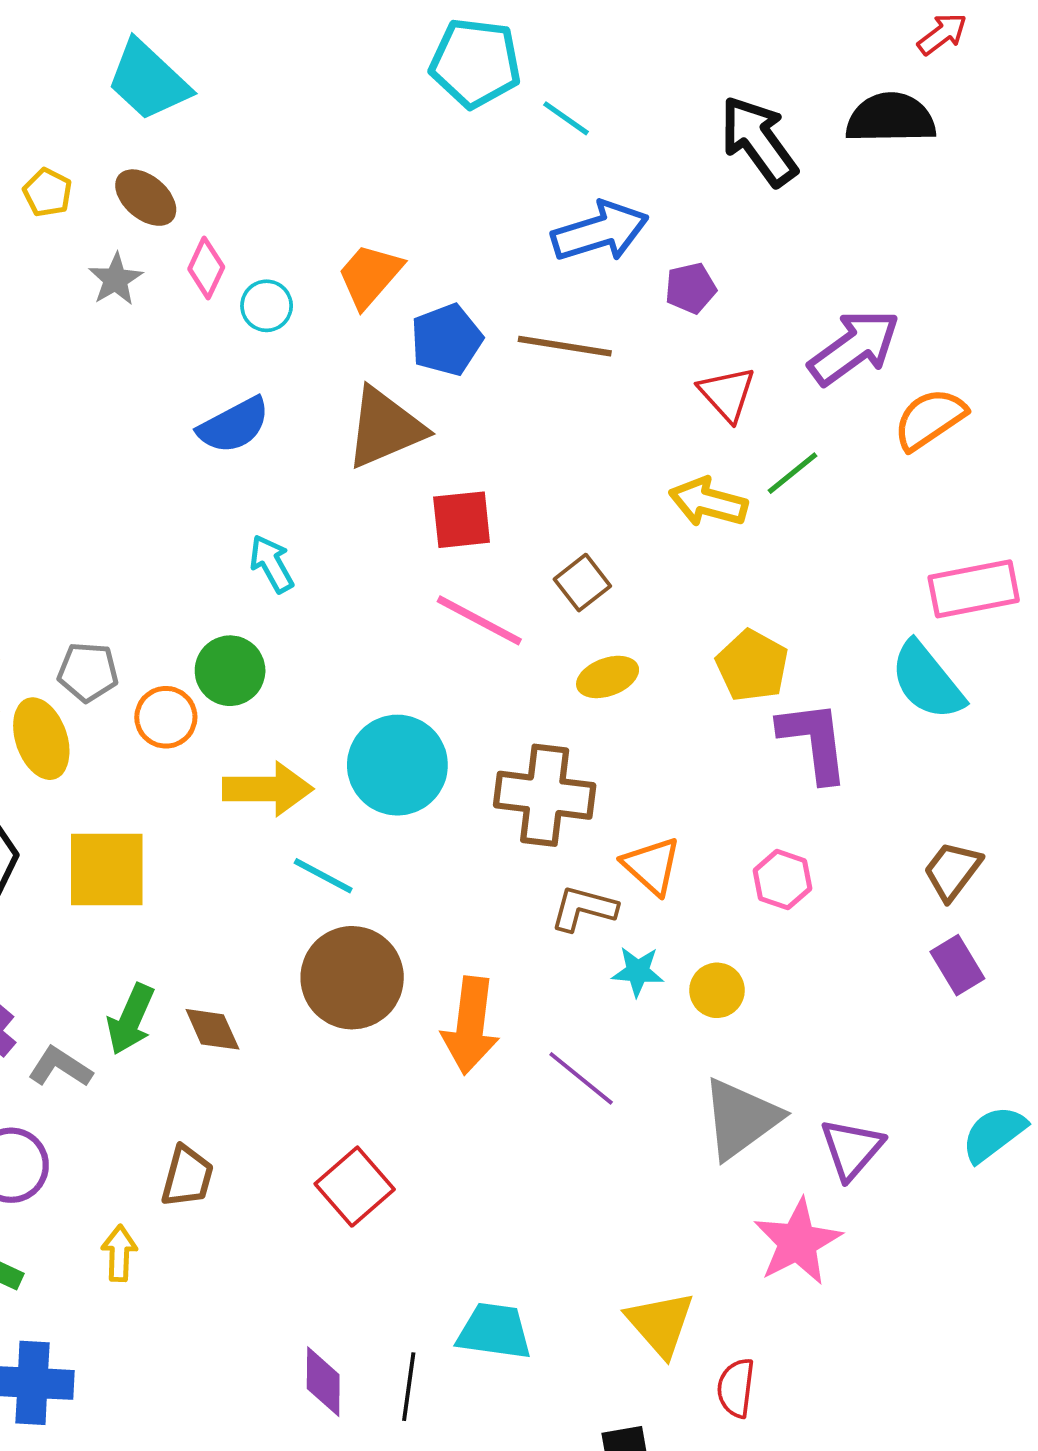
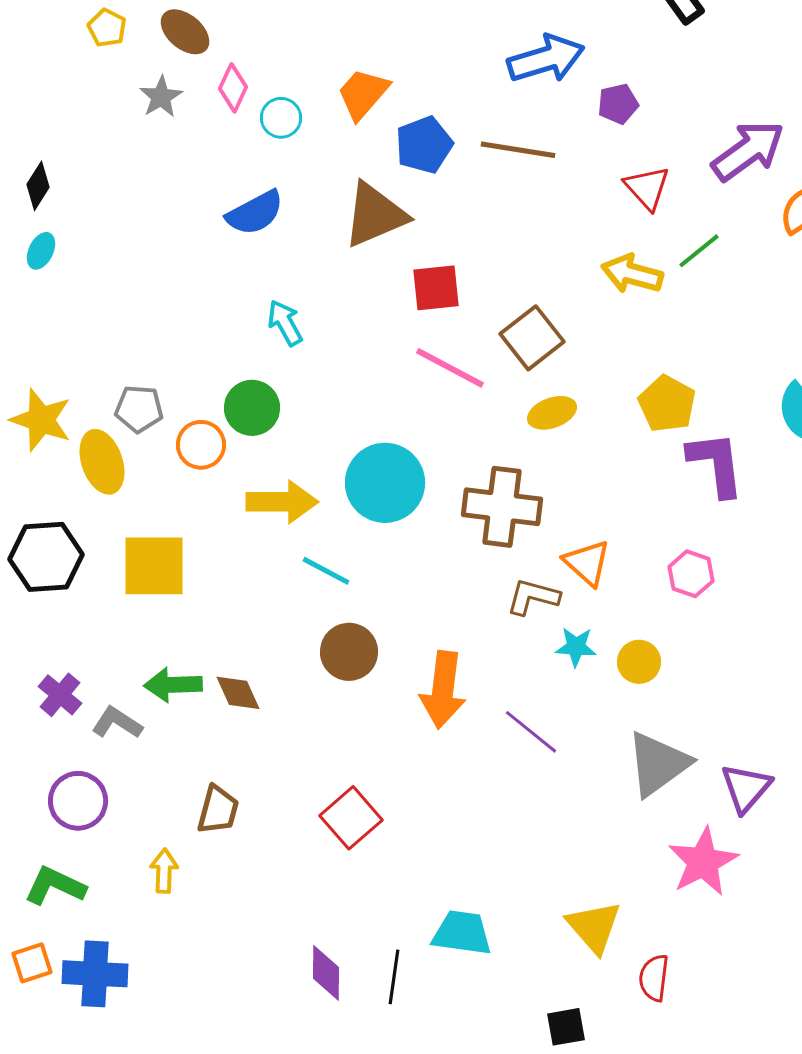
brown square: (582, 583) -> (532, 338), size x1.4
brown circle: (352, 978) -> (349, 652), size x0.7
green arrow: (131, 1019) -> (173, 685), turned 64

